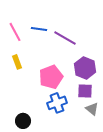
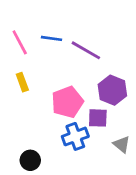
purple square: (85, 91) -> (98, 118), moved

